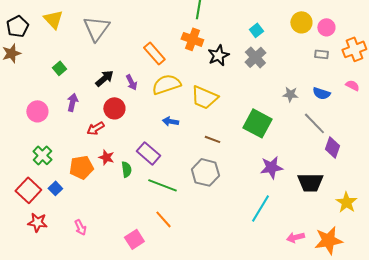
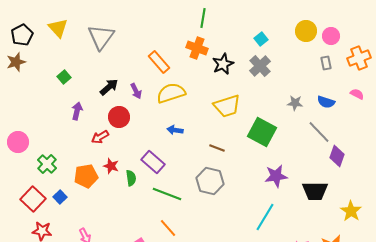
gray rectangle: (321, 54) -> (326, 63), turned 72
yellow trapezoid: (204, 97) -> (227, 106), moved, turned -40
pink circle: (37, 111) -> (18, 142), moved

